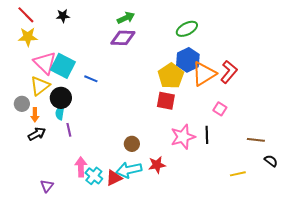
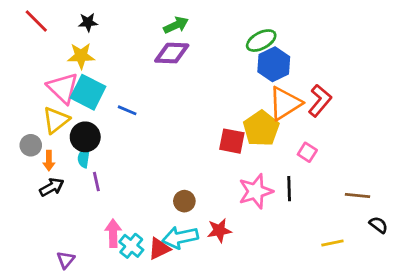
yellow star: (28, 37) -> (81, 56), moved
blue hexagon: (188, 60) -> (274, 64), moved
yellow pentagon: (171, 76) -> (261, 128), moved

